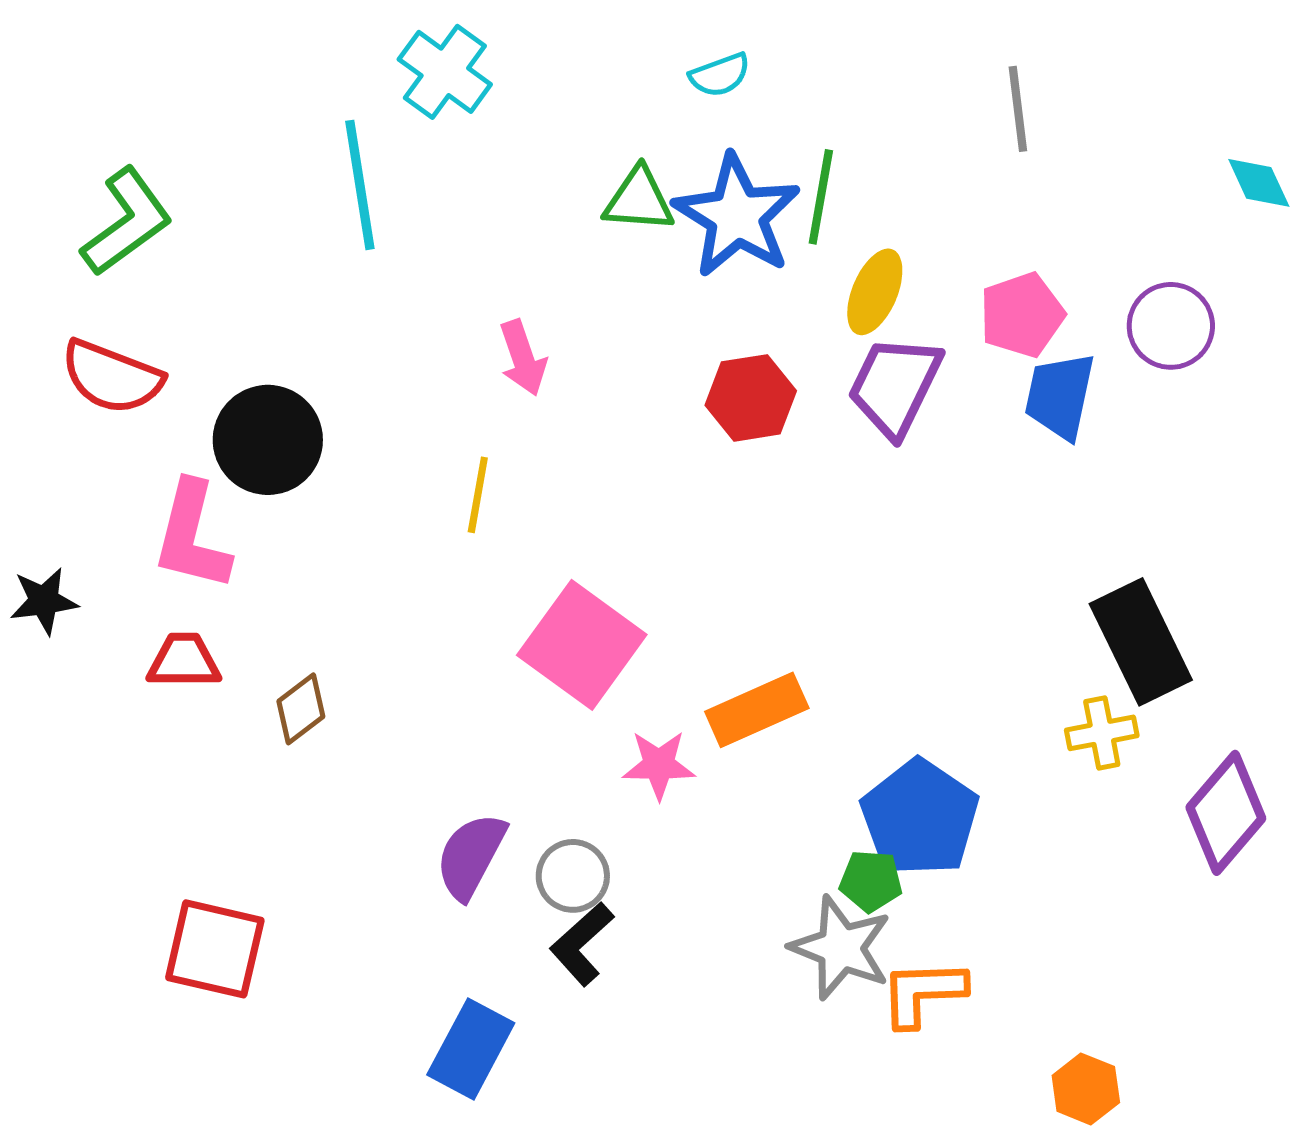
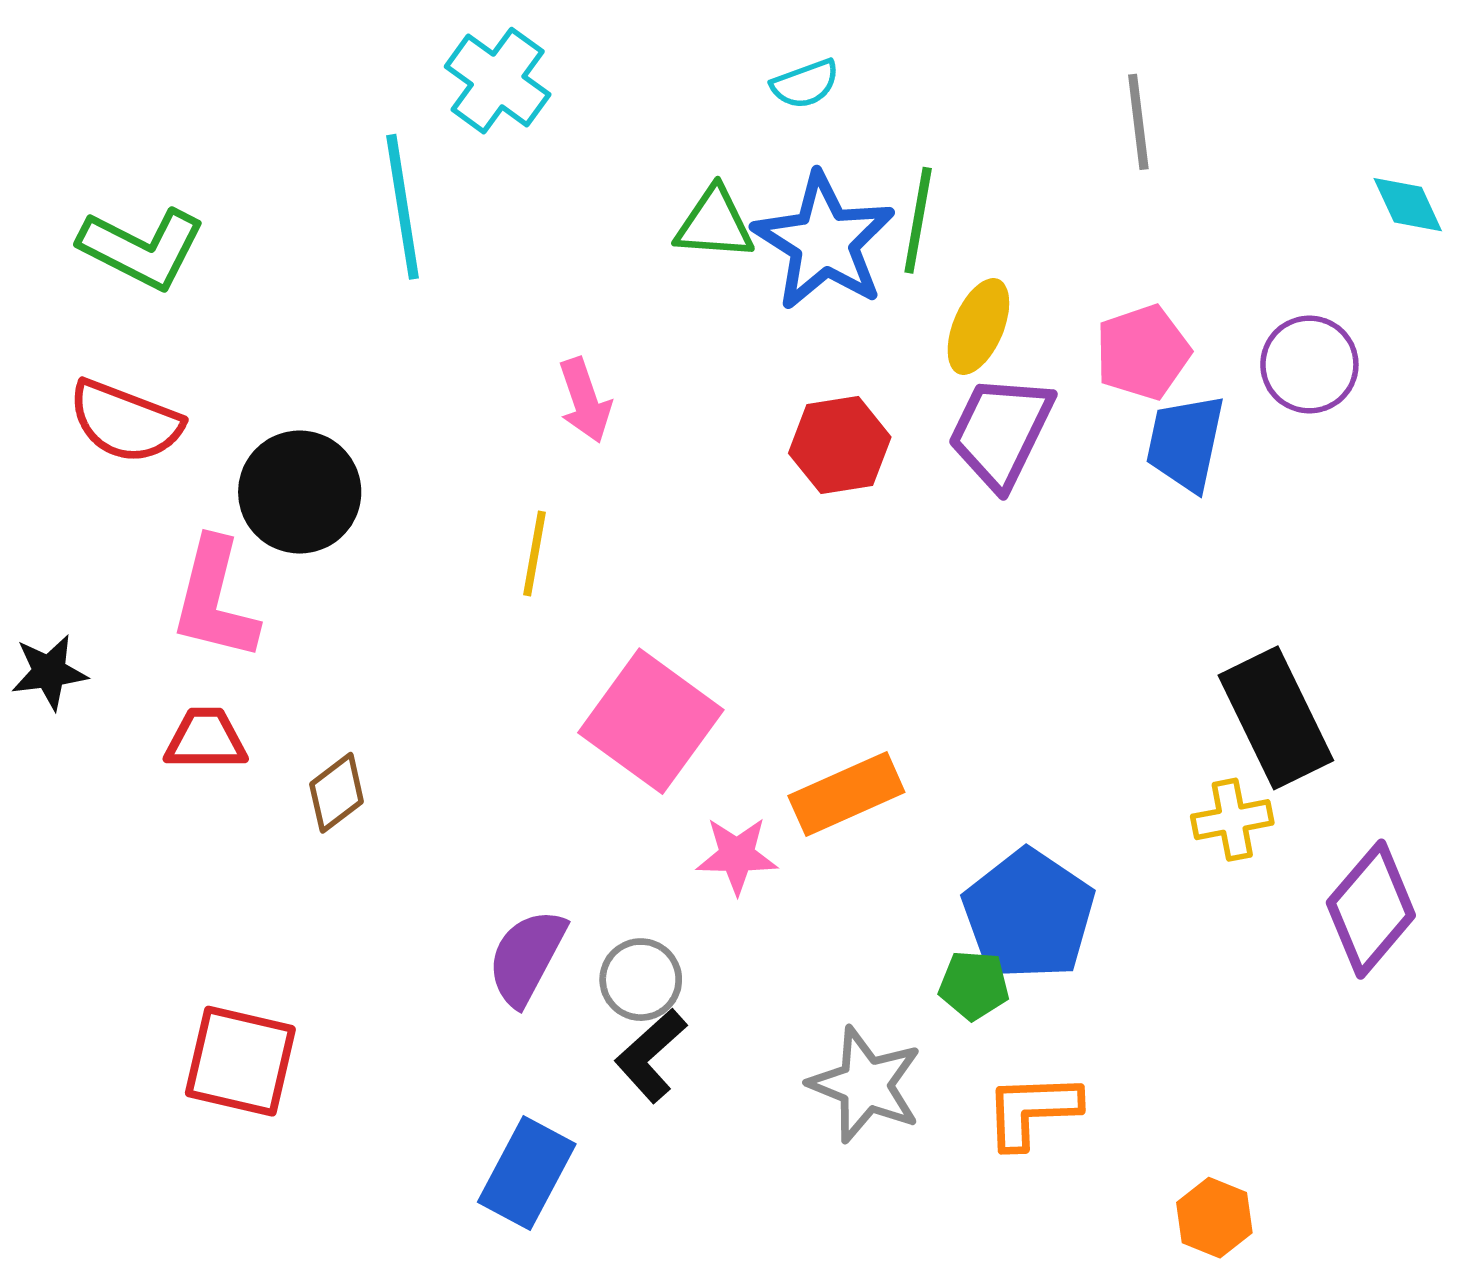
green L-shape: (127, 222) -> (142, 248), turned 63
gray star: (841, 948) -> (865, 1085), moved

